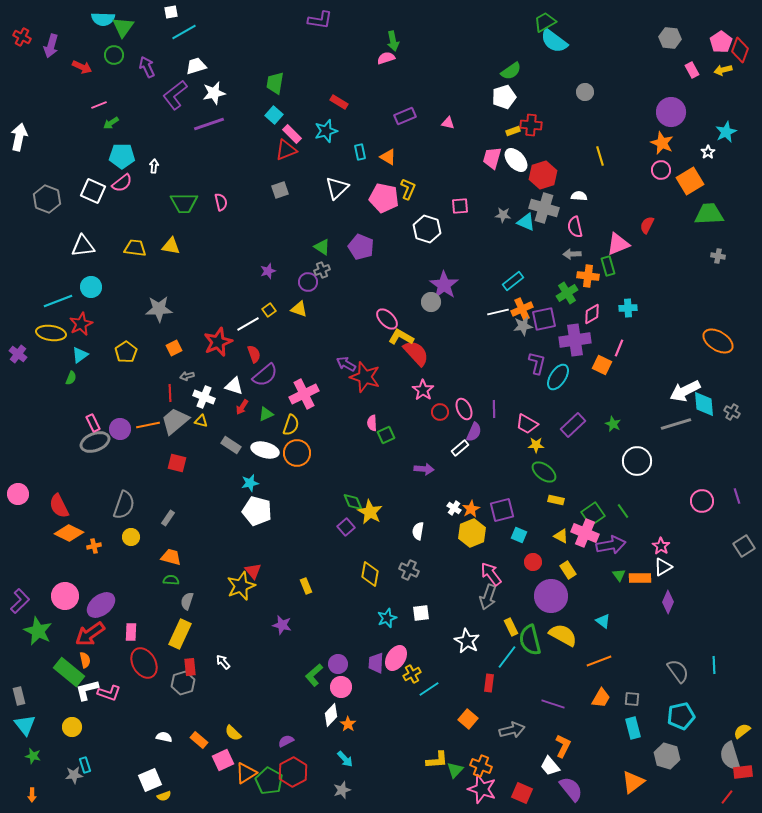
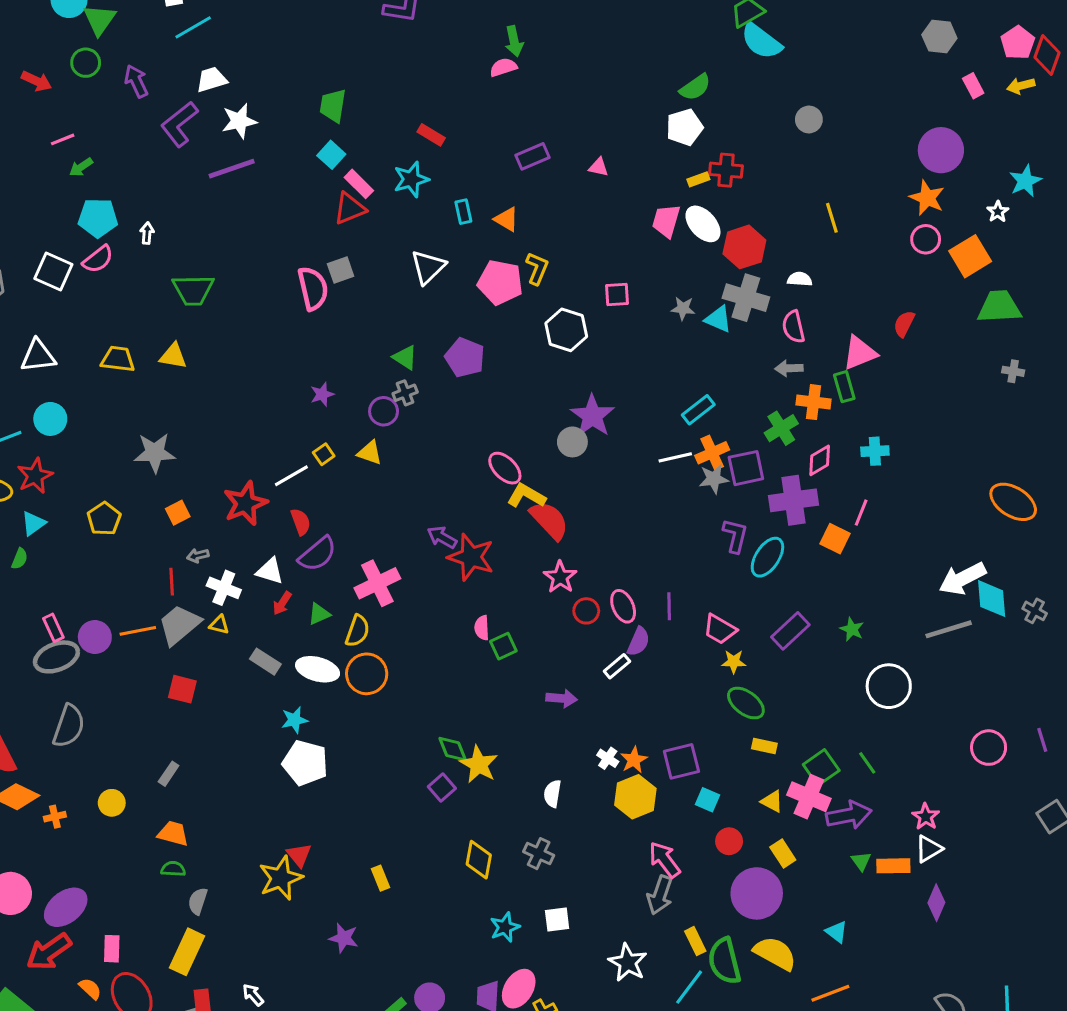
pink semicircle: (221, 202) -> (313, 288), moved, size x1.6
gray semicircle: (124, 505) -> (69, 726), moved
orange semicircle: (85, 660) -> (90, 989), moved, turned -35

